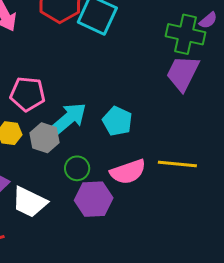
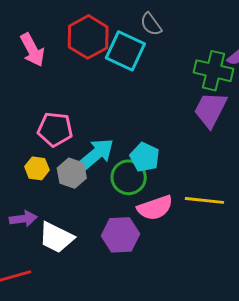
green circle: (77, 168) -> (129, 177), moved, size x1.4

